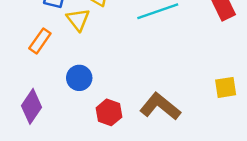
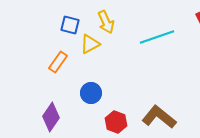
yellow triangle: (78, 20) -> (90, 44), turned 40

